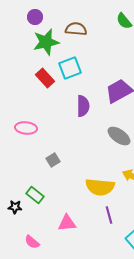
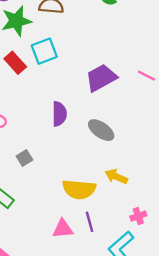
purple semicircle: (83, 106) -> (59, 114), moved
pink triangle: (67, 223) -> (63, 229), moved

